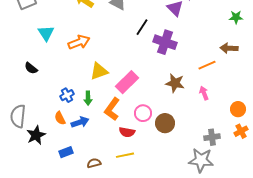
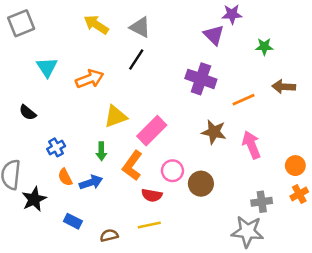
green star: (236, 17) -> (264, 47), moved
black line: (142, 27) -> (136, 59), moved
orange line: (207, 65) -> (244, 100), moved
pink arrow: (204, 93) -> (251, 145), size x1.5
blue cross: (67, 95) -> (56, 147), moved
blue rectangle: (66, 152) -> (73, 221), turned 48

